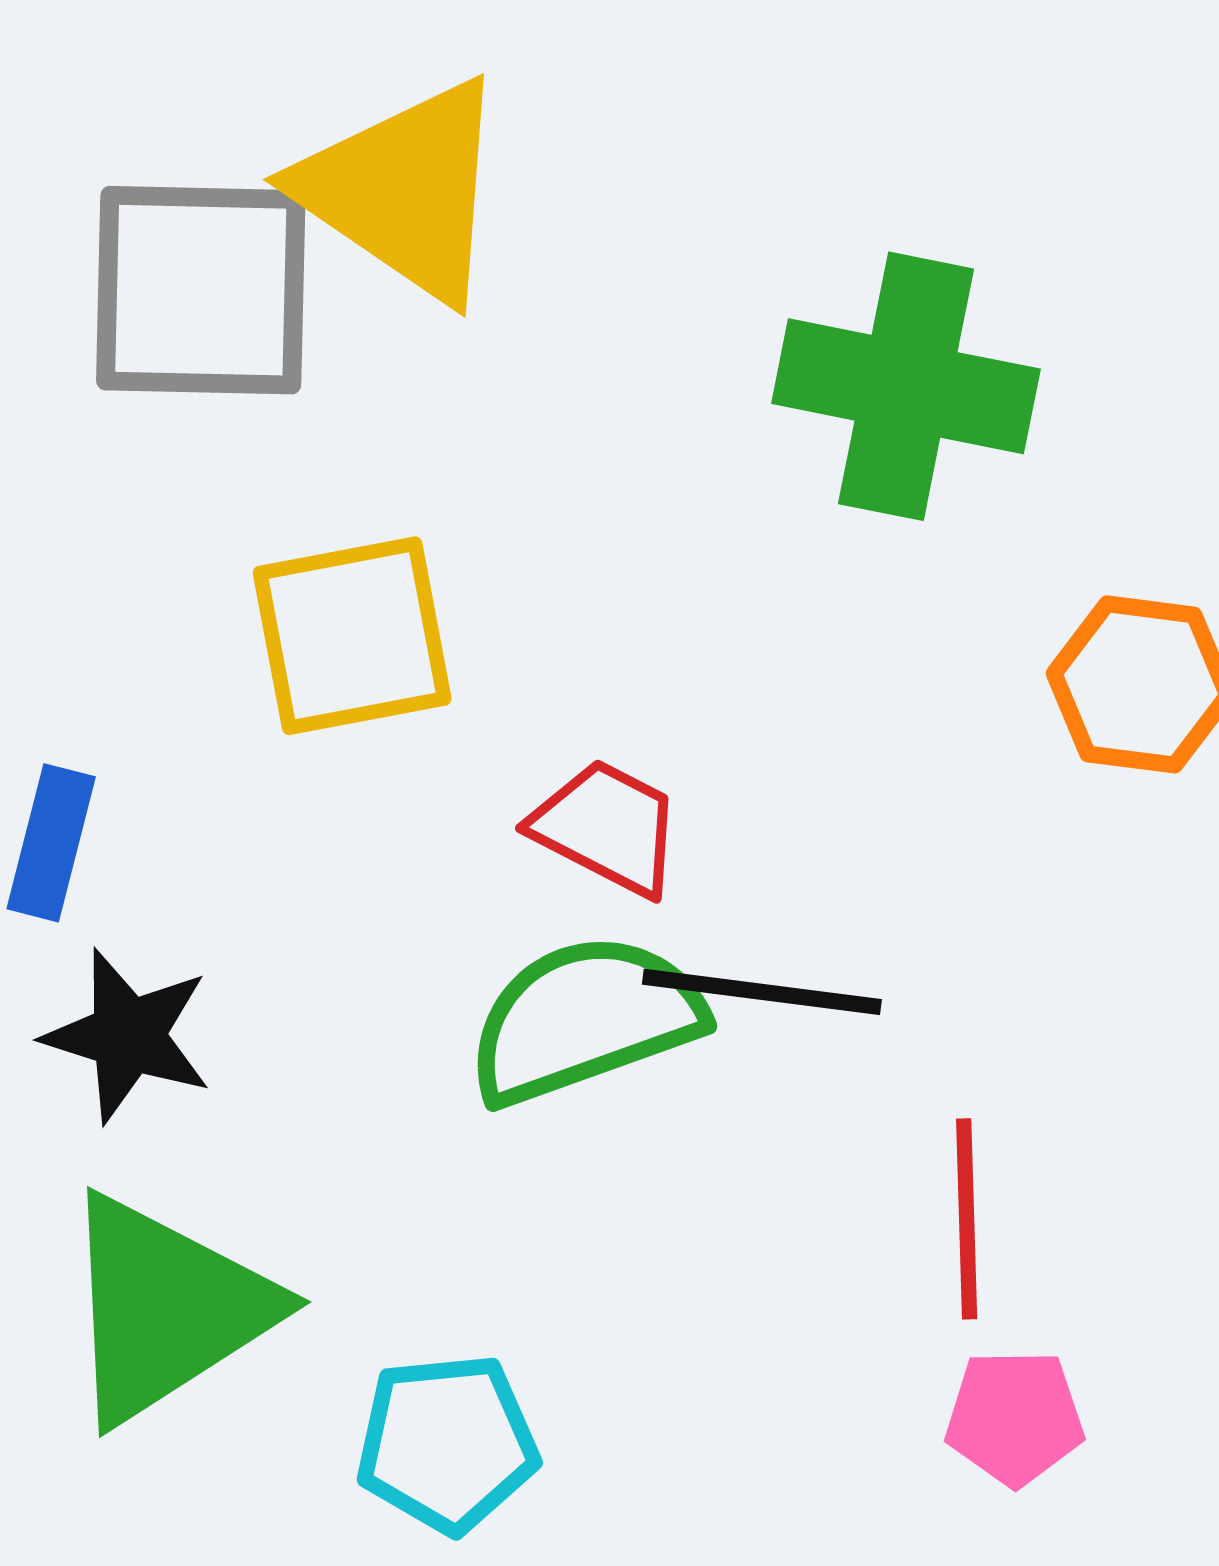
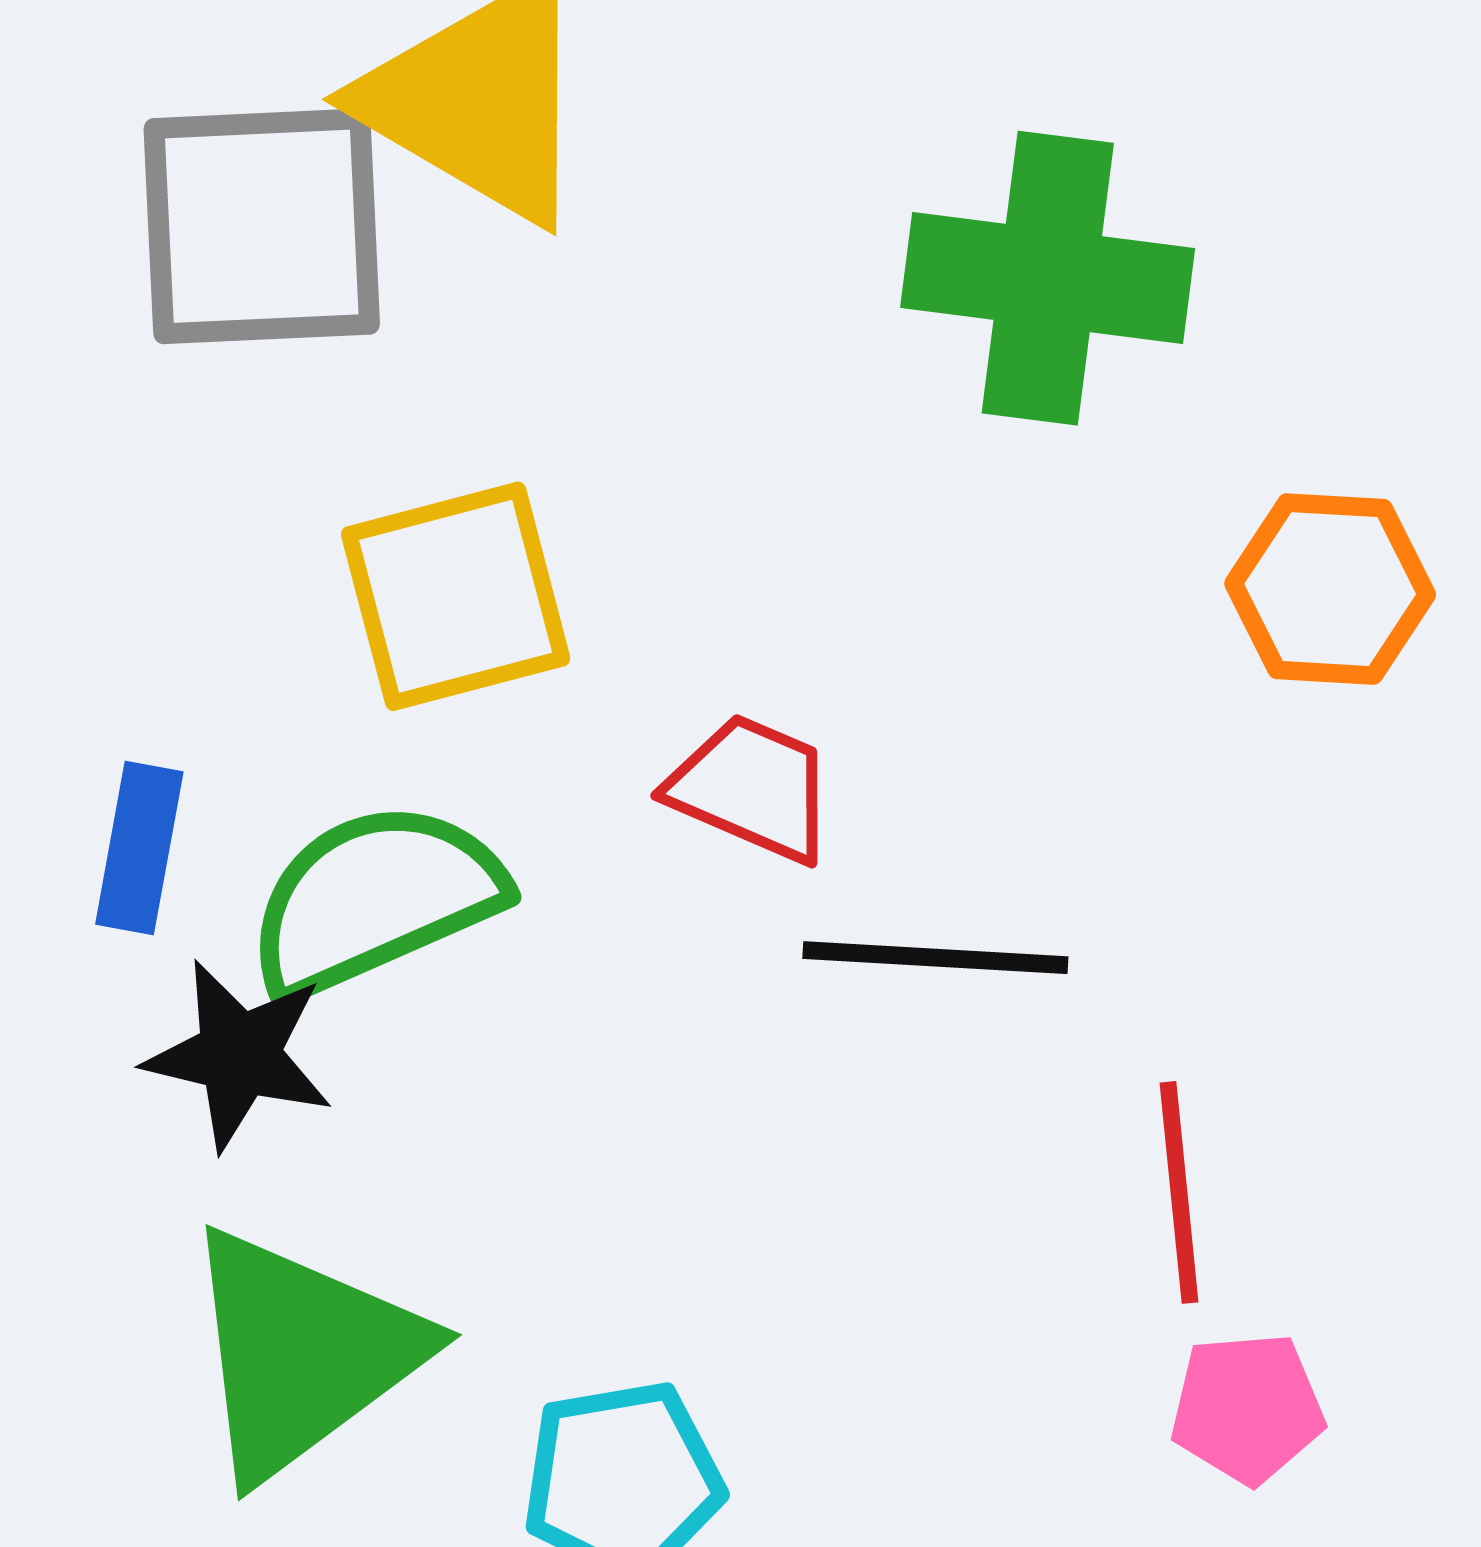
green semicircle: (585, 1019) -> (375, 899), moved

